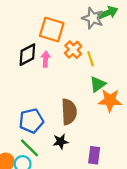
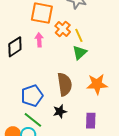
black diamond: (27, 55) -> (15, 47), moved
green triangle: (98, 84) -> (80, 53), moved
orange star: (110, 100) -> (97, 84), moved

